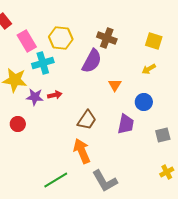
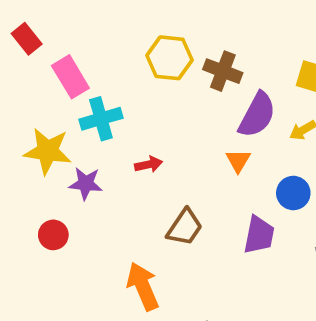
yellow hexagon: (61, 38) -> (170, 58), moved
purple semicircle: (92, 61) -> (257, 115), moved
red arrow: (55, 95) -> (149, 164), moved
orange arrow: (82, 151) -> (143, 286), moved

